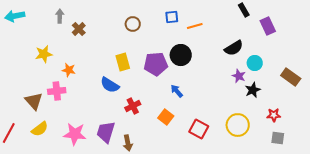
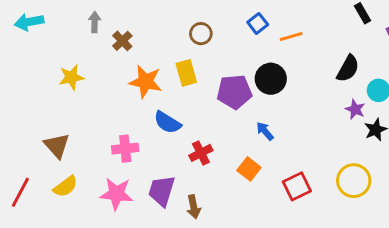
blue square: (172, 17) -> (258, 23), turned -32
black semicircle: (234, 48) -> (348, 69), turned -30
yellow rectangle: (123, 62) -> (186, 73), moved
orange star: (69, 70) -> (146, 82), moved, size x1.6
pink cross: (57, 91) -> (125, 149), moved
red square: (199, 129) -> (297, 186), turned 36

